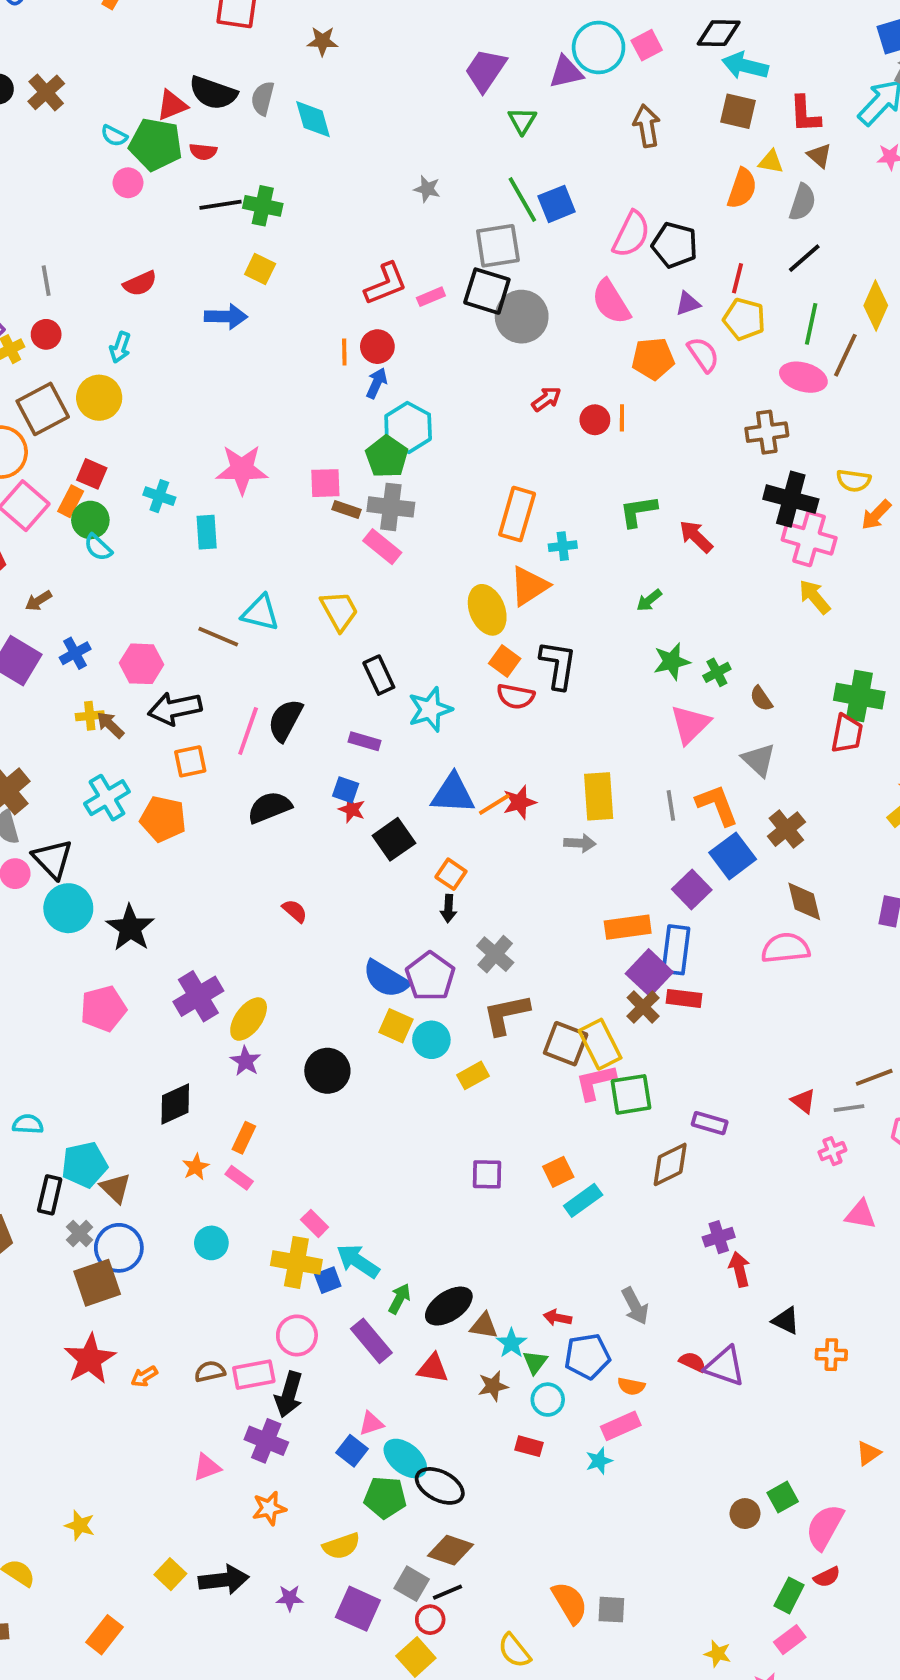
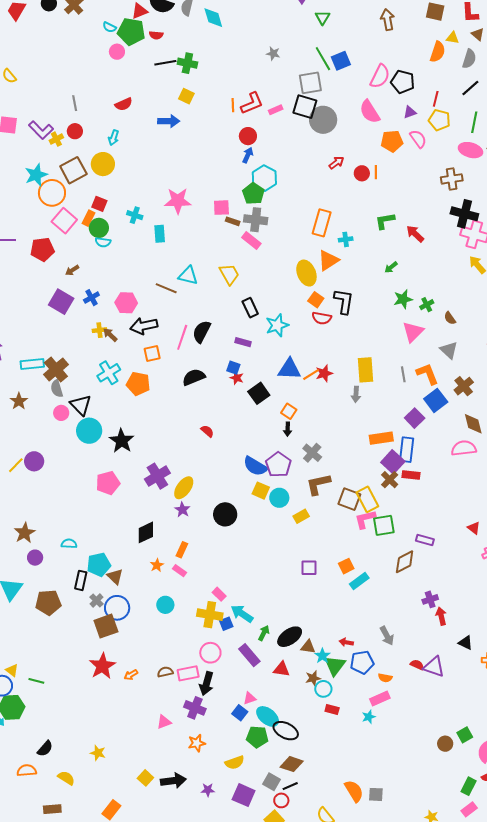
orange line: (344, 352) -> (233, 105), moved
cyan semicircle: (98, 547) -> (103, 242), turned -35
gray arrow: (580, 843) -> (356, 394), turned 91
green triangle: (535, 1362) -> (335, 666), size x1.6
cyan circle: (548, 1400) -> (323, 689), moved

